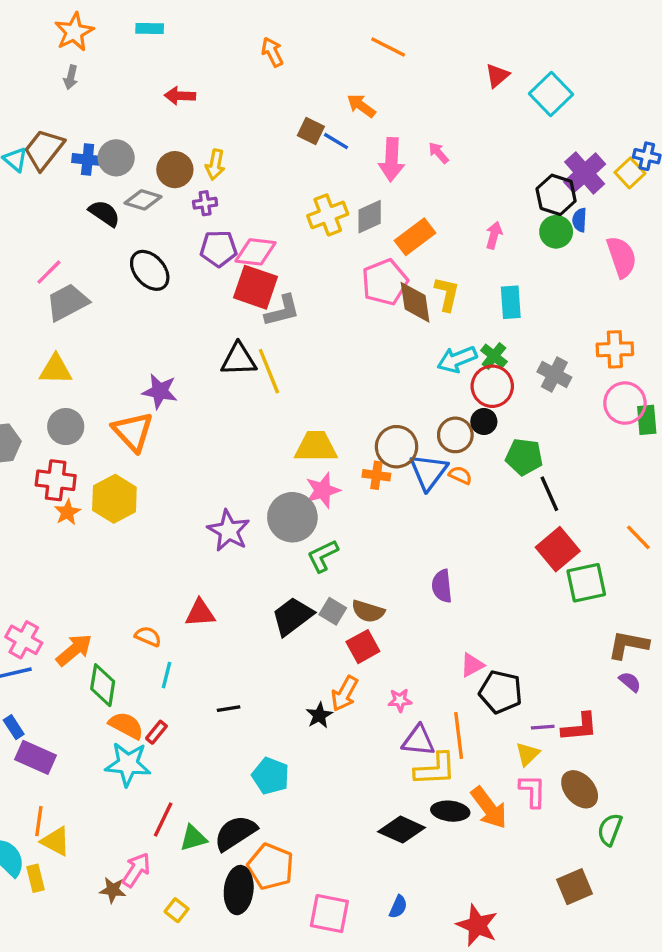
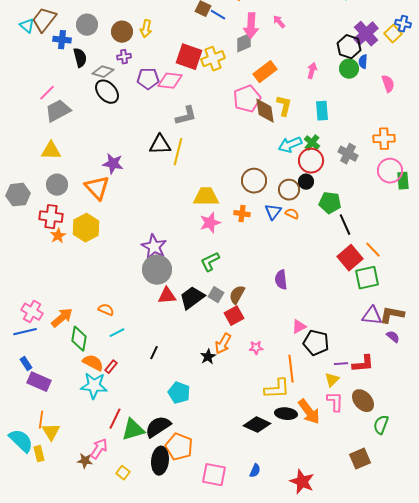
blue cross: (88, 160) -> (62, 40), moved
gray diamond: (143, 200) -> (103, 72), moved
purple cross: (205, 203) -> (124, 57), moved
black semicircle: (104, 213) -> (80, 58), turned 42
gray diamond: (370, 217) -> (244, 43), moved
pink semicircle: (622, 257) -> (388, 84), size x0.7
red square: (255, 287) -> (189, 57), moved
yellow line: (269, 371) -> (178, 152), turned 36
brown circle: (397, 447) -> (254, 181), moved
blue triangle: (428, 472) -> (273, 212), size x0.7
gray circle: (292, 517) -> (157, 270), moved
orange line: (638, 537) -> (373, 250), moved
brown semicircle: (368, 611) -> (237, 295), turned 102
red triangle: (200, 613) -> (167, 296), moved
cyan line: (166, 675) -> (117, 333), turned 49
black line: (229, 709) -> (154, 353), turned -56
purple triangle: (418, 741) -> (372, 316), moved
green triangle: (193, 838) -> (133, 430), size x1.4
yellow triangle: (56, 841) -> (51, 432), turned 30

